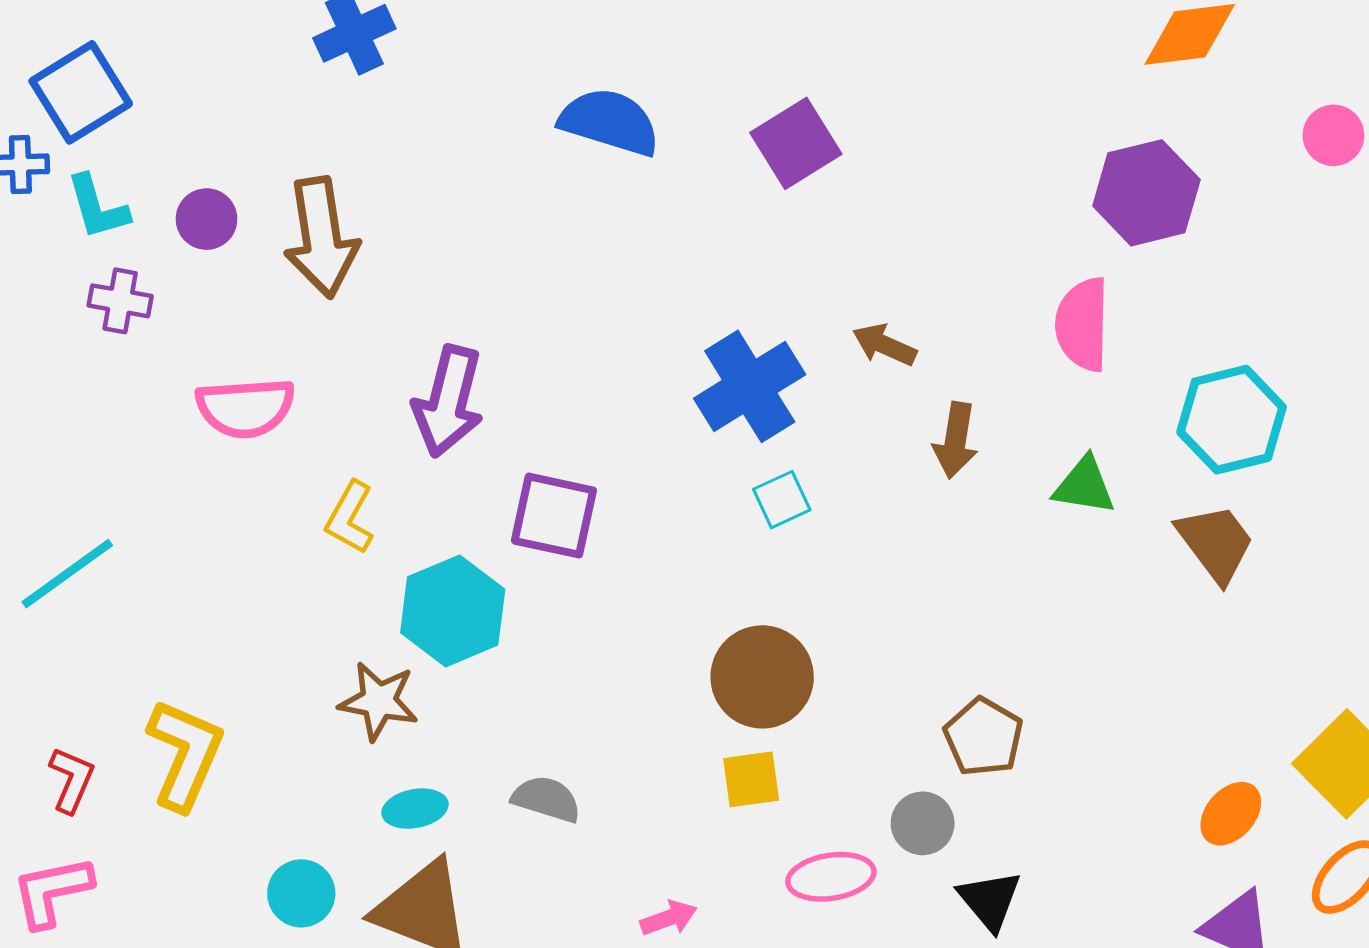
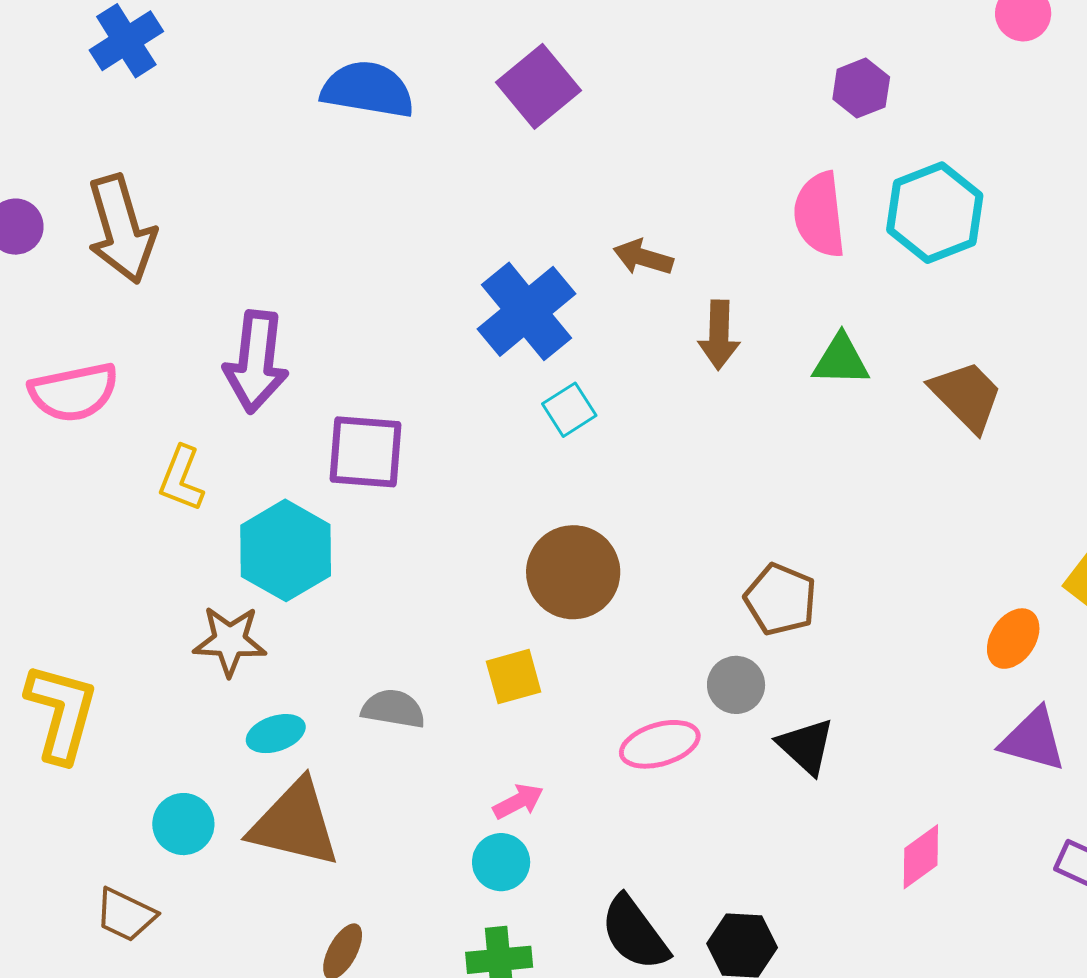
purple hexagon: (1146, 193) -> (861, 88), size x0.6
cyan hexagon: (1232, 420) -> (935, 213), moved
yellow square: (751, 779) -> (514, 677), moved

